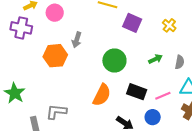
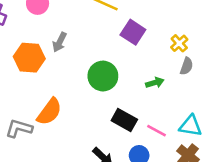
gray semicircle: (180, 62) -> (187, 66), moved
orange semicircle: (102, 95) -> (49, 112), moved
pink line: (163, 96) -> (156, 131), turned 42

